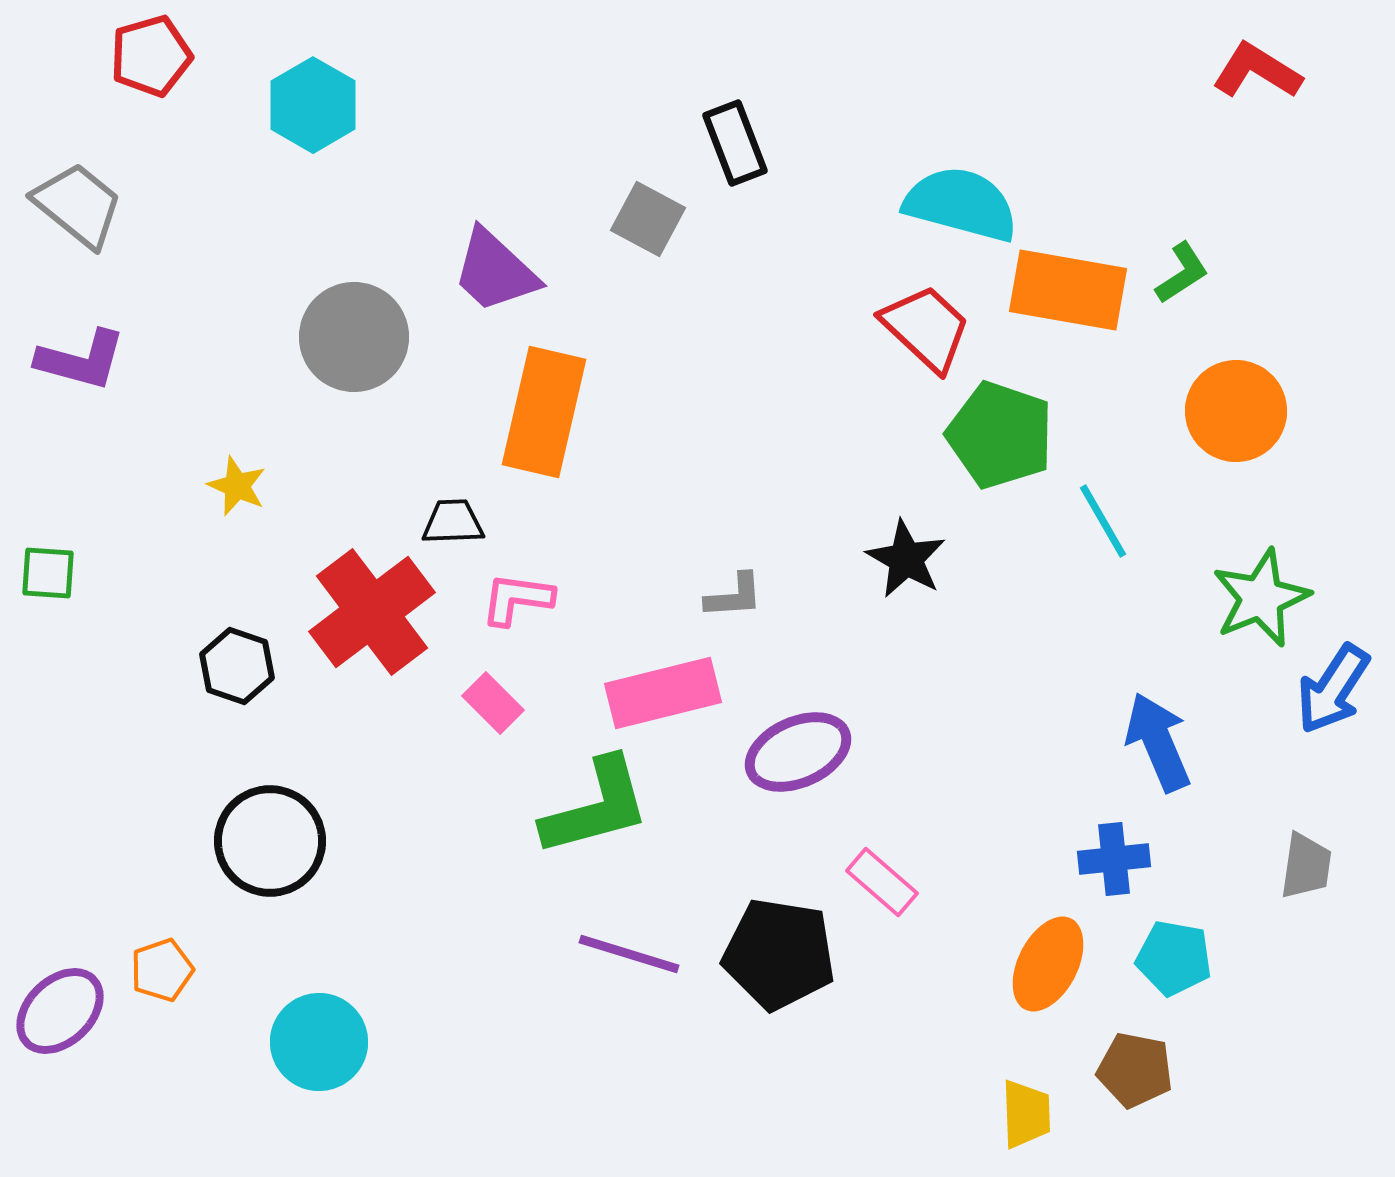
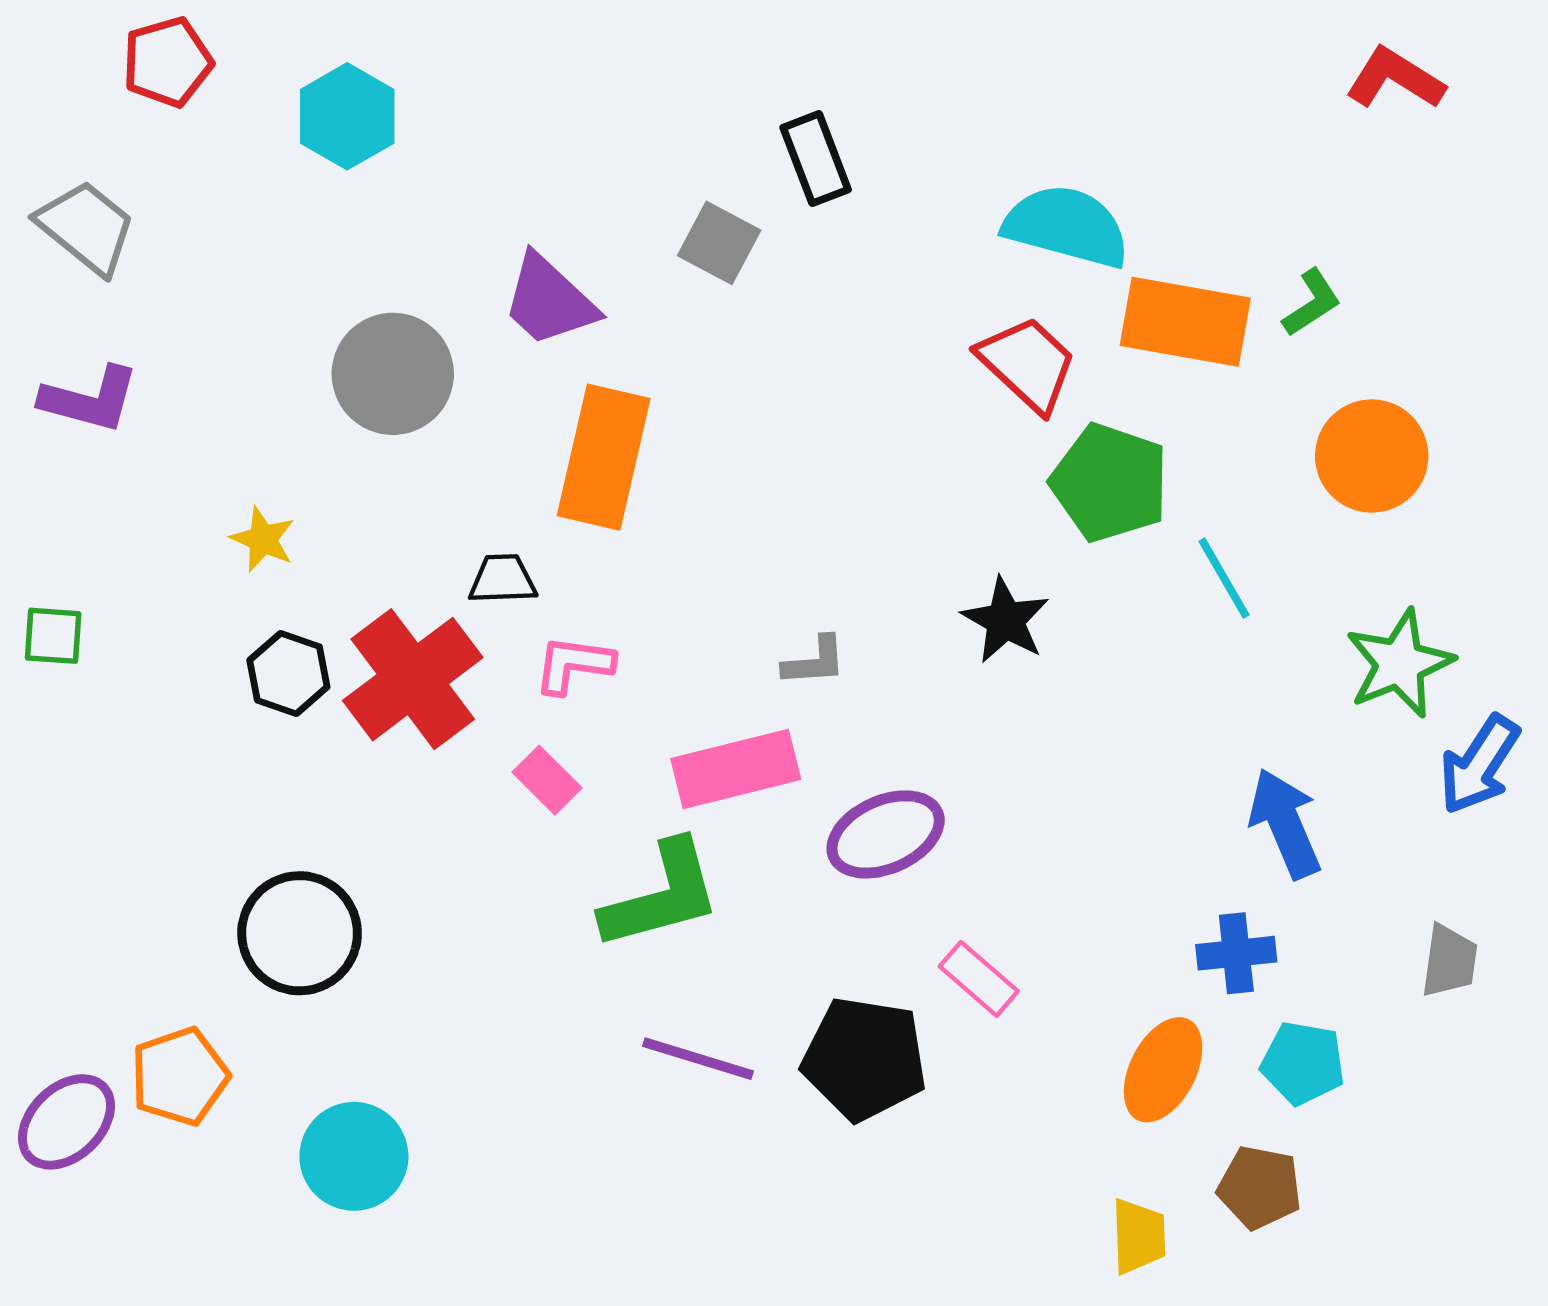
black hexagon: (237, 666) -> (288, 674), moved
orange pentagon: (162, 970) -> (180, 1076), size x1.4

